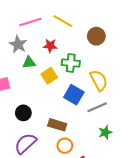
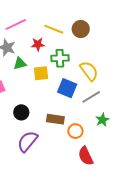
yellow line: (63, 21) -> (54, 29), moved
yellow square: (49, 76) -> (41, 73), turned 35
orange circle: (65, 146) -> (75, 131), moved

